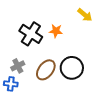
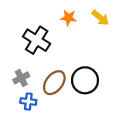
orange star: (56, 31) -> (68, 18), moved
blue cross: (11, 84) -> (28, 102), moved

